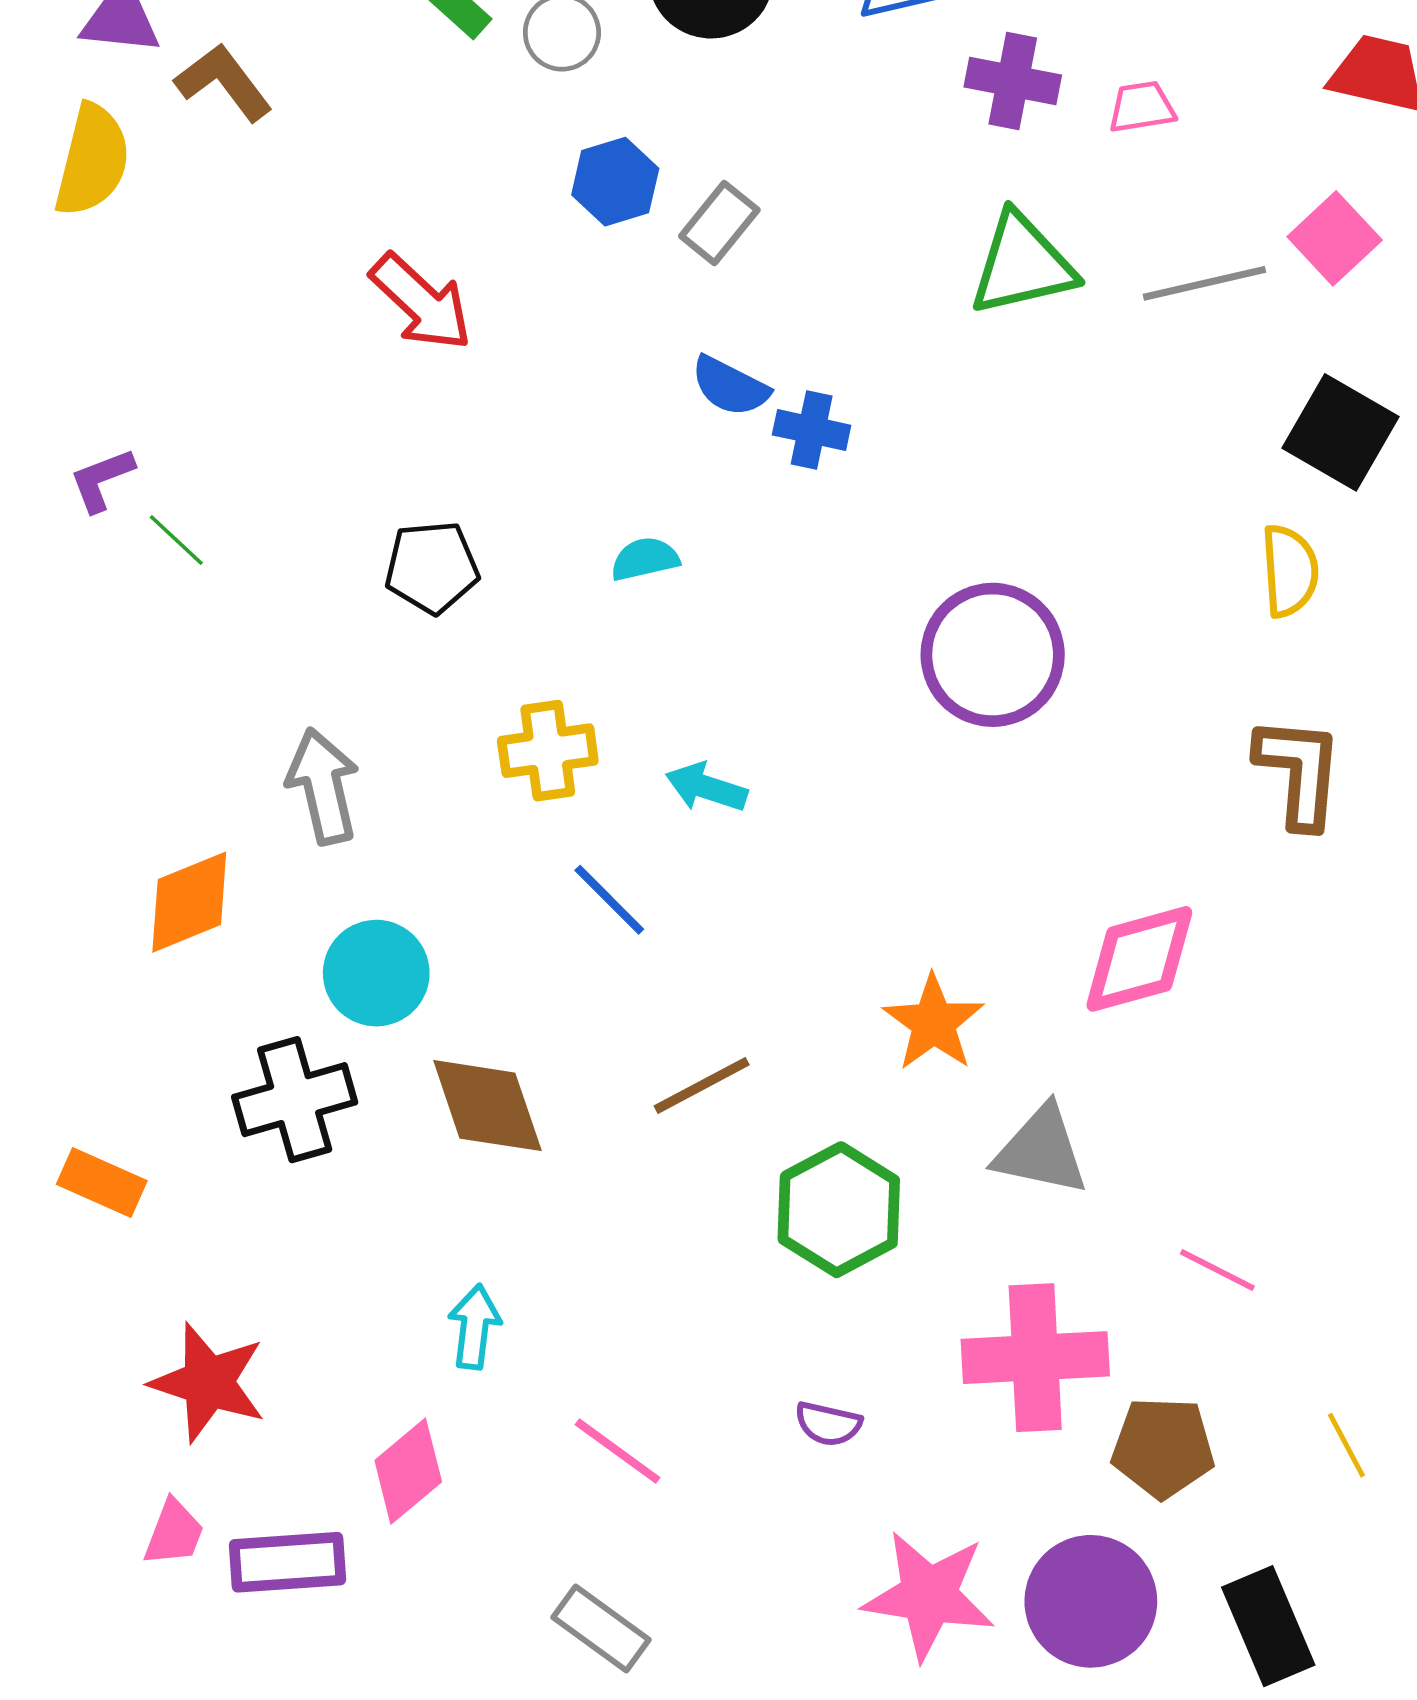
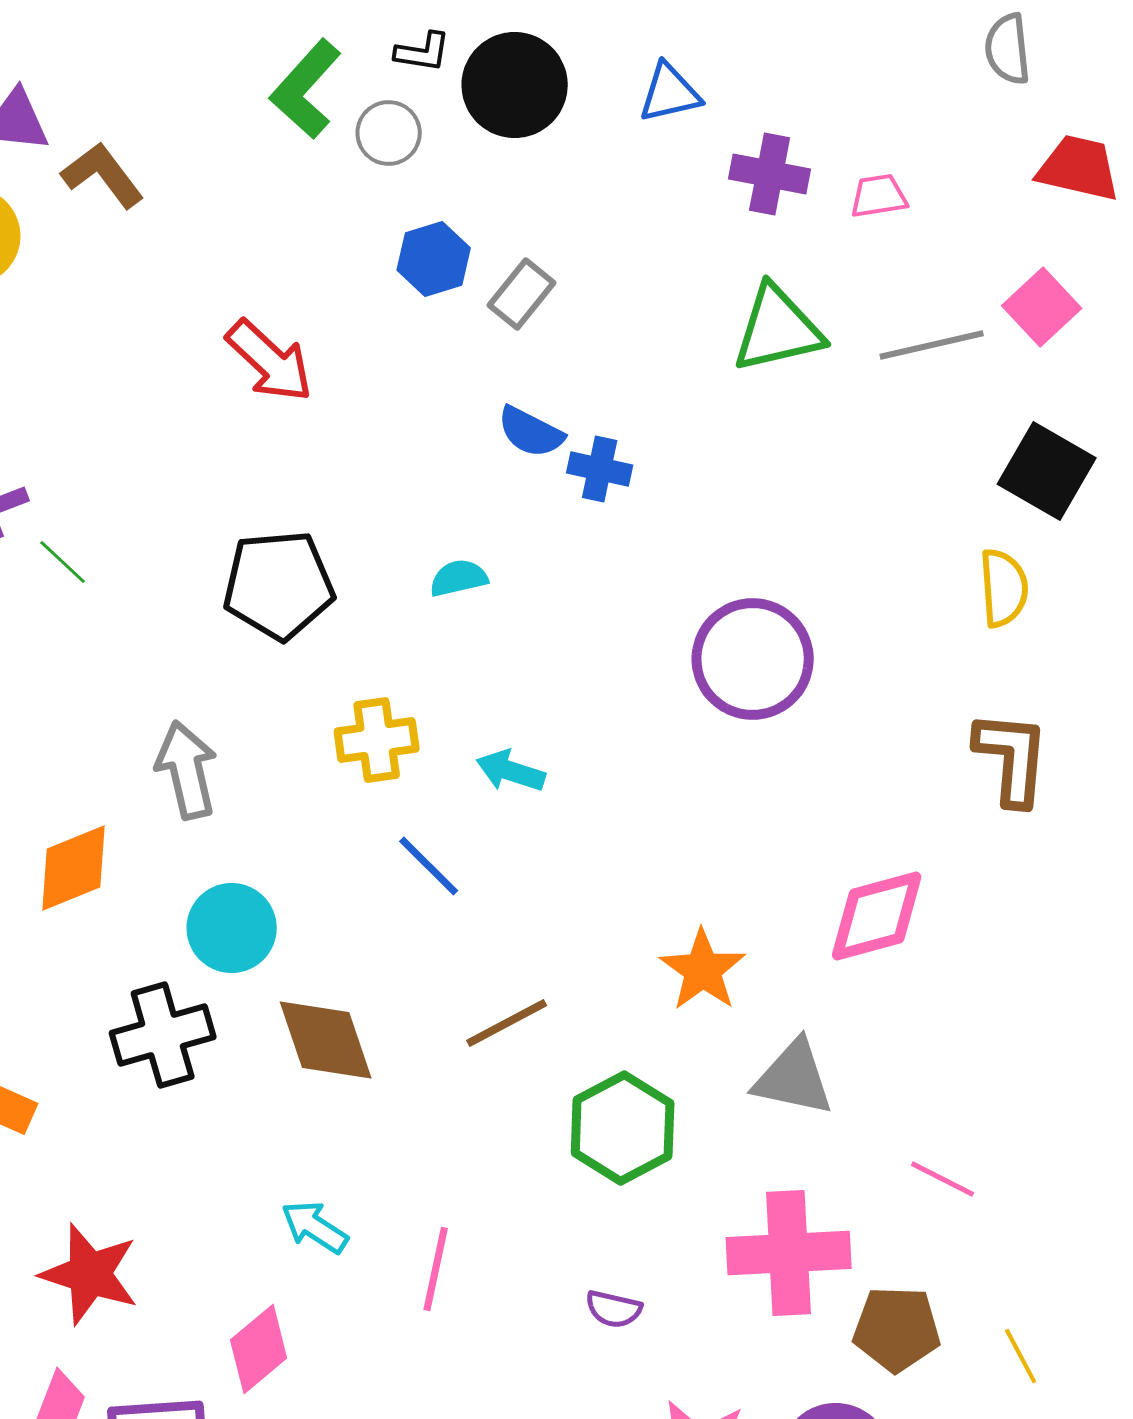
black pentagon: (432, 567) -> (279, 585), size x1.4
cyan arrow: (474, 1327) -> (315, 1227), turned -64
yellow line: (1346, 1445) -> (1021, 1356), moved
pink line: (618, 1451) -> (436, 1269), moved, turned 66

